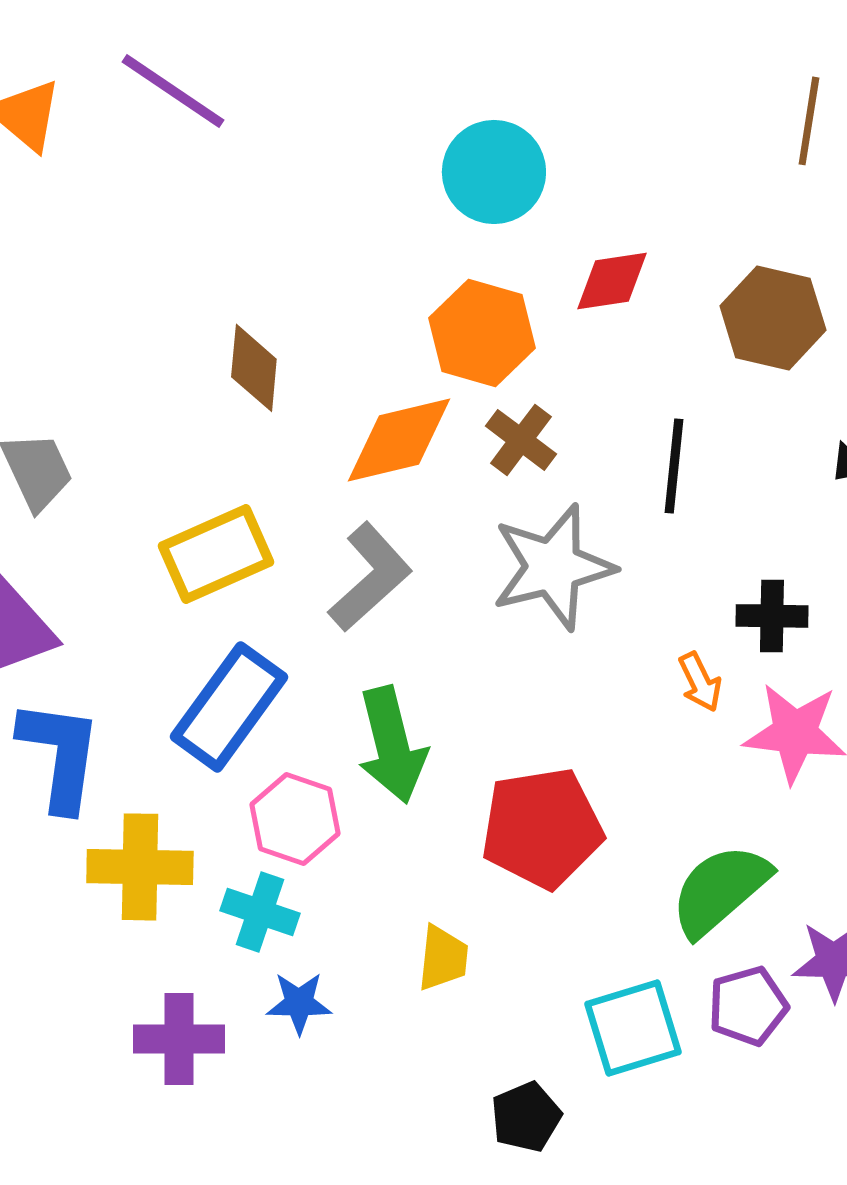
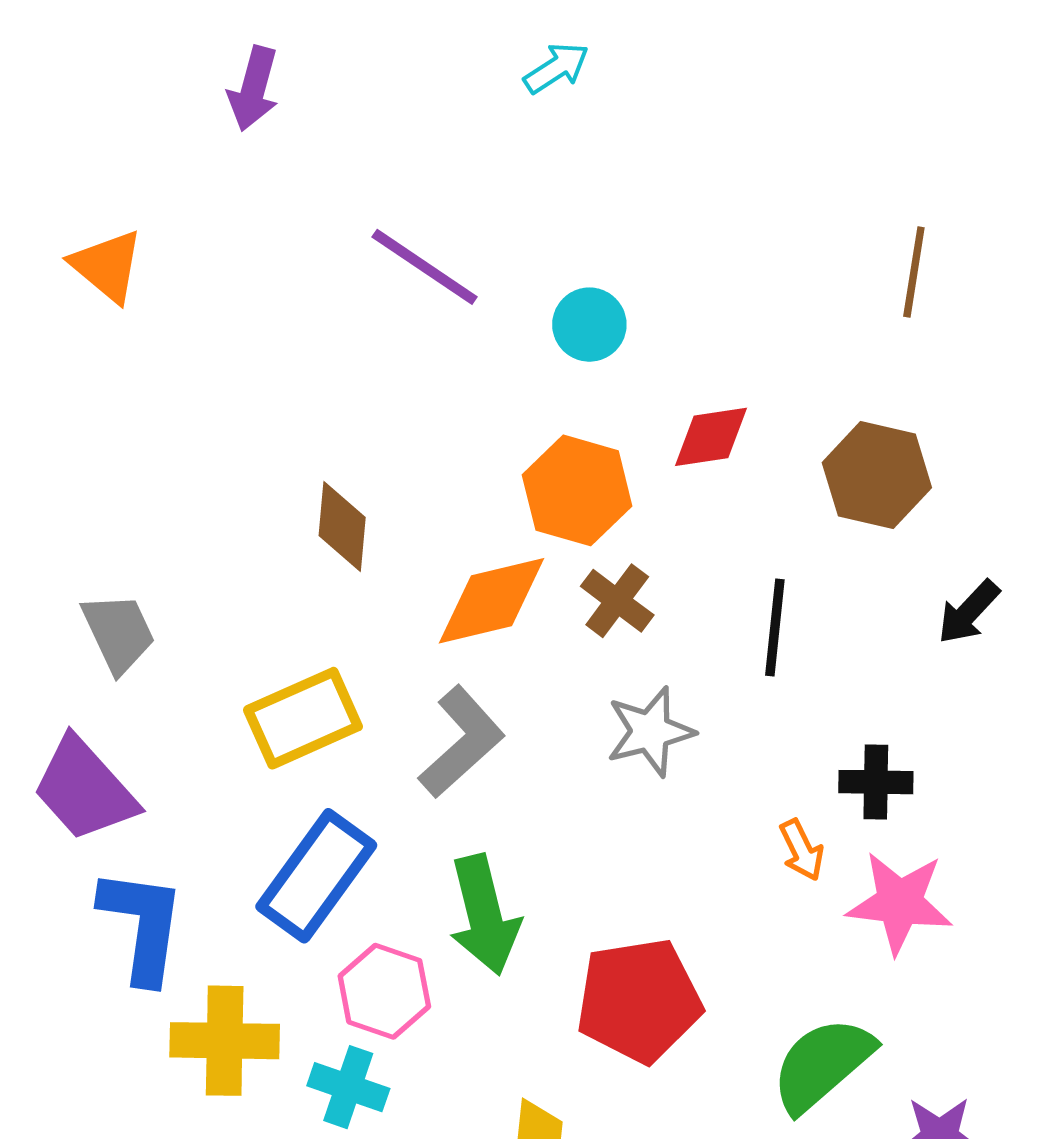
purple line: (173, 91) -> (425, 267), moved
cyan circle: (494, 172) -> (589, 325), size x0.7
gray star: (553, 567) -> (650, 732), size x0.7

